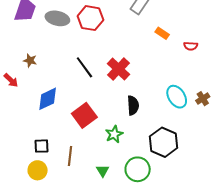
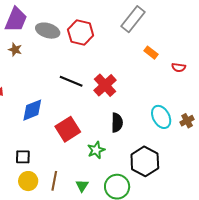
brown star: (30, 61) -> (15, 50), moved
black line: (84, 67) -> (71, 81), turned -35
brown line: (70, 156) -> (54, 181), moved
yellow circle: (38, 170) -> (28, 181), moved

